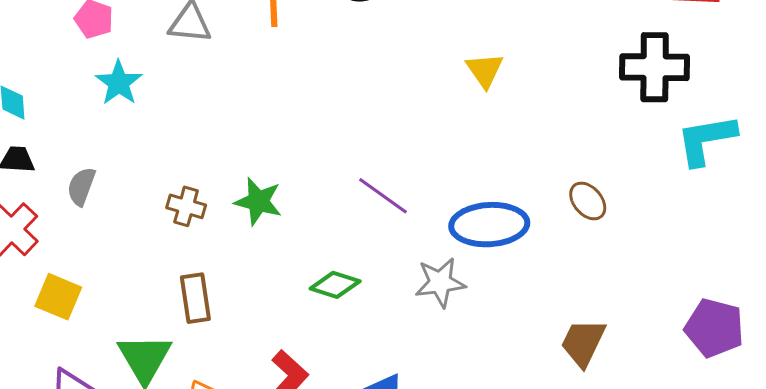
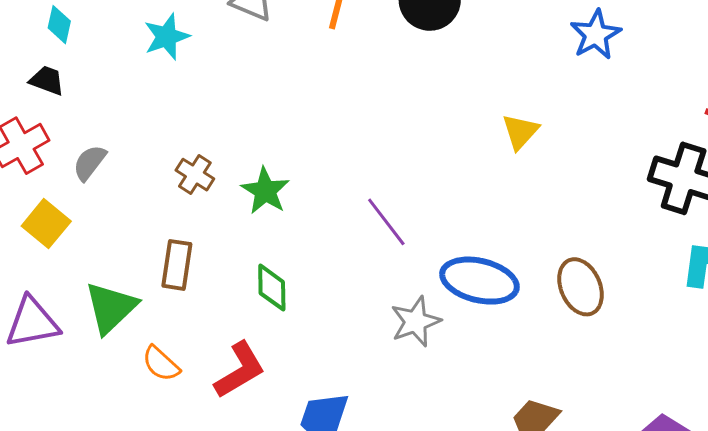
gray semicircle: (81, 186) -> (90, 163), moved
brown ellipse: (588, 201) -> (581, 287), size x1.4
gray star: (440, 282) -> (416, 322), turned -30
green diamond: (335, 285) -> (272, 288), moved, turned 54

